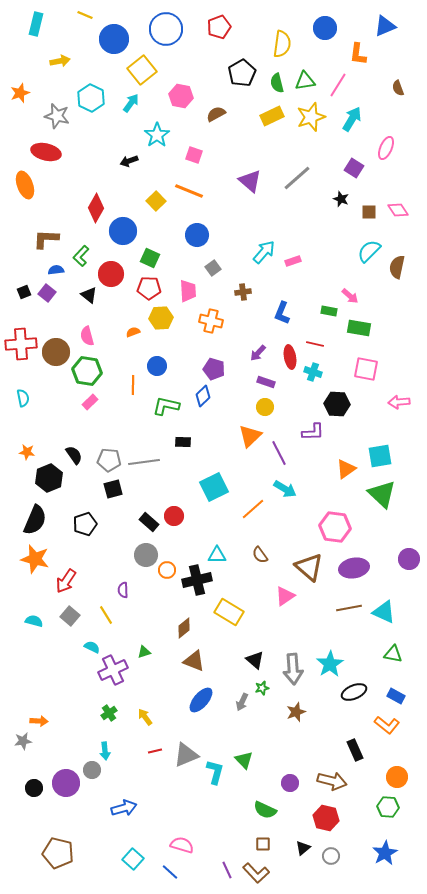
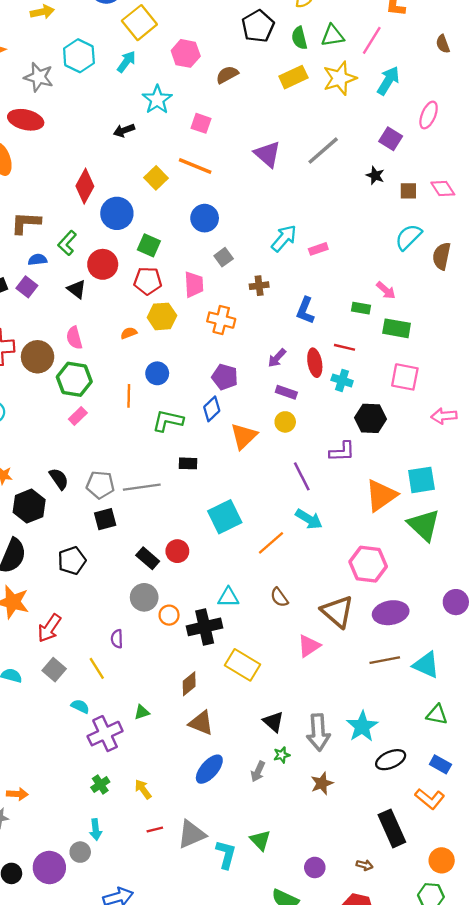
orange triangle: (250, 436) -> (244, 436), moved
orange triangle: (346, 469) -> (381, 495), size x1.4
black rectangle: (355, 750) -> (392, 828), size x1.4
brown arrow: (332, 781) -> (365, 865), size x0.5

